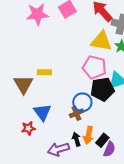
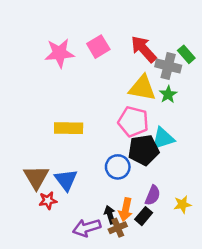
yellow rectangle: (44, 72) -> (69, 128), size x1.5
brown triangle: (23, 84) -> (36, 177), moved
brown cross: (76, 113) -> (118, 228), moved
purple semicircle: (109, 149) -> (153, 195), moved

